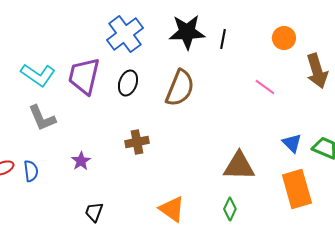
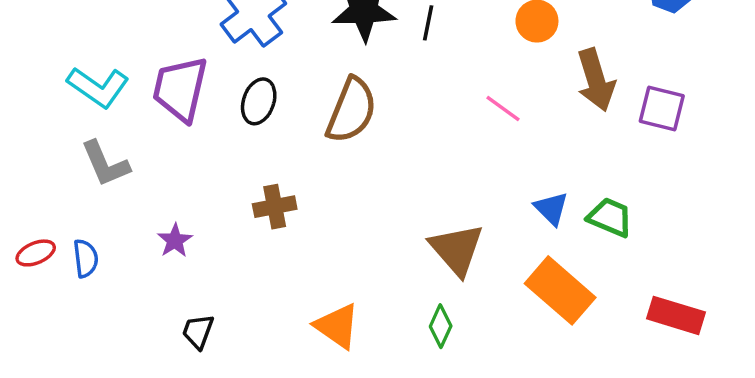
brown triangle: (239, 166) -> (457, 249), turned 48
orange rectangle: (297, 189) -> (560, 290), turned -33

